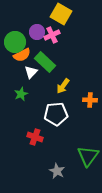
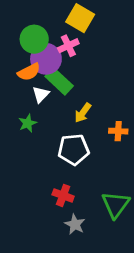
purple circle: (37, 32) -> (46, 59), moved, size x1.5
green circle: (15, 42) -> (34, 39), moved
red cross: (35, 137) -> (63, 195), moved

